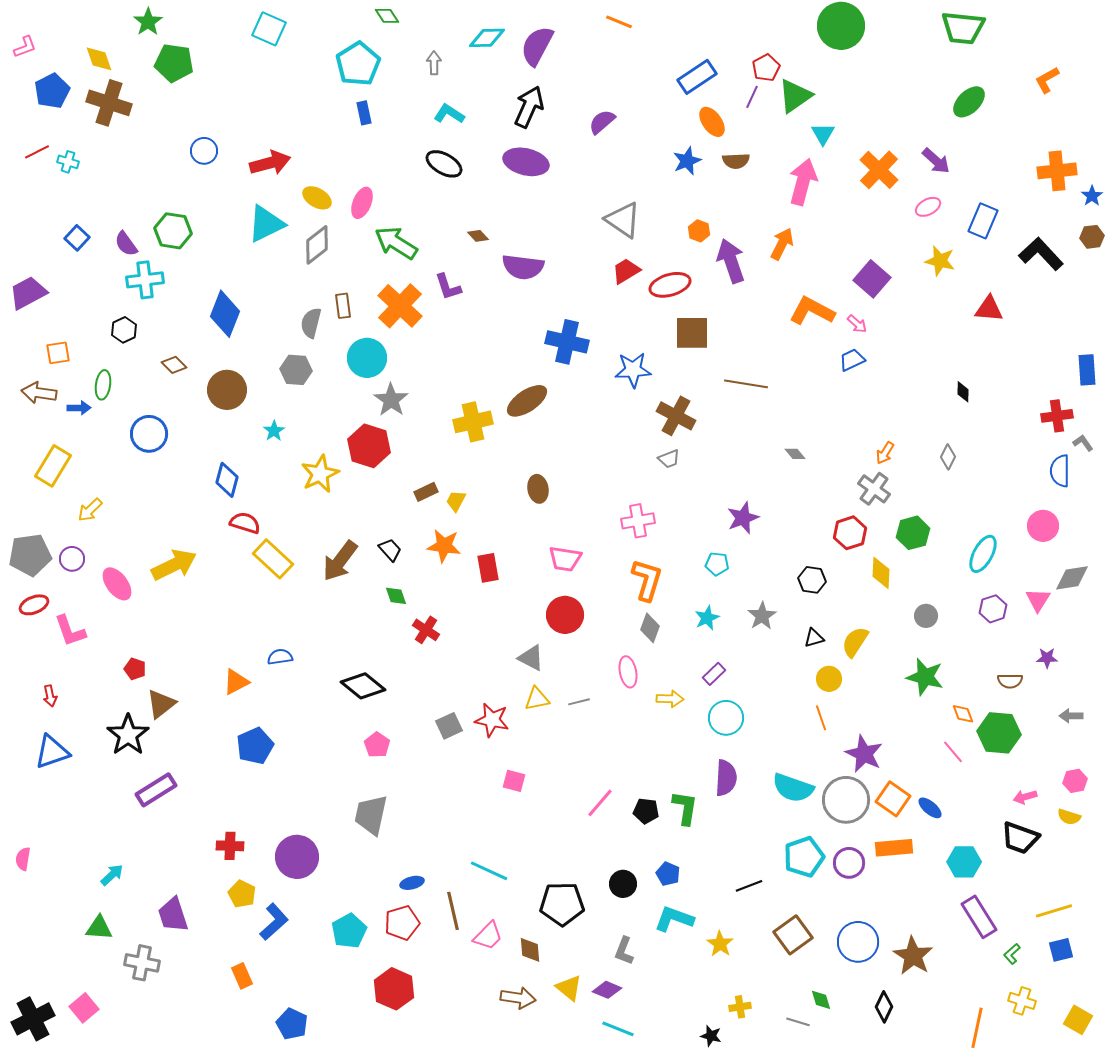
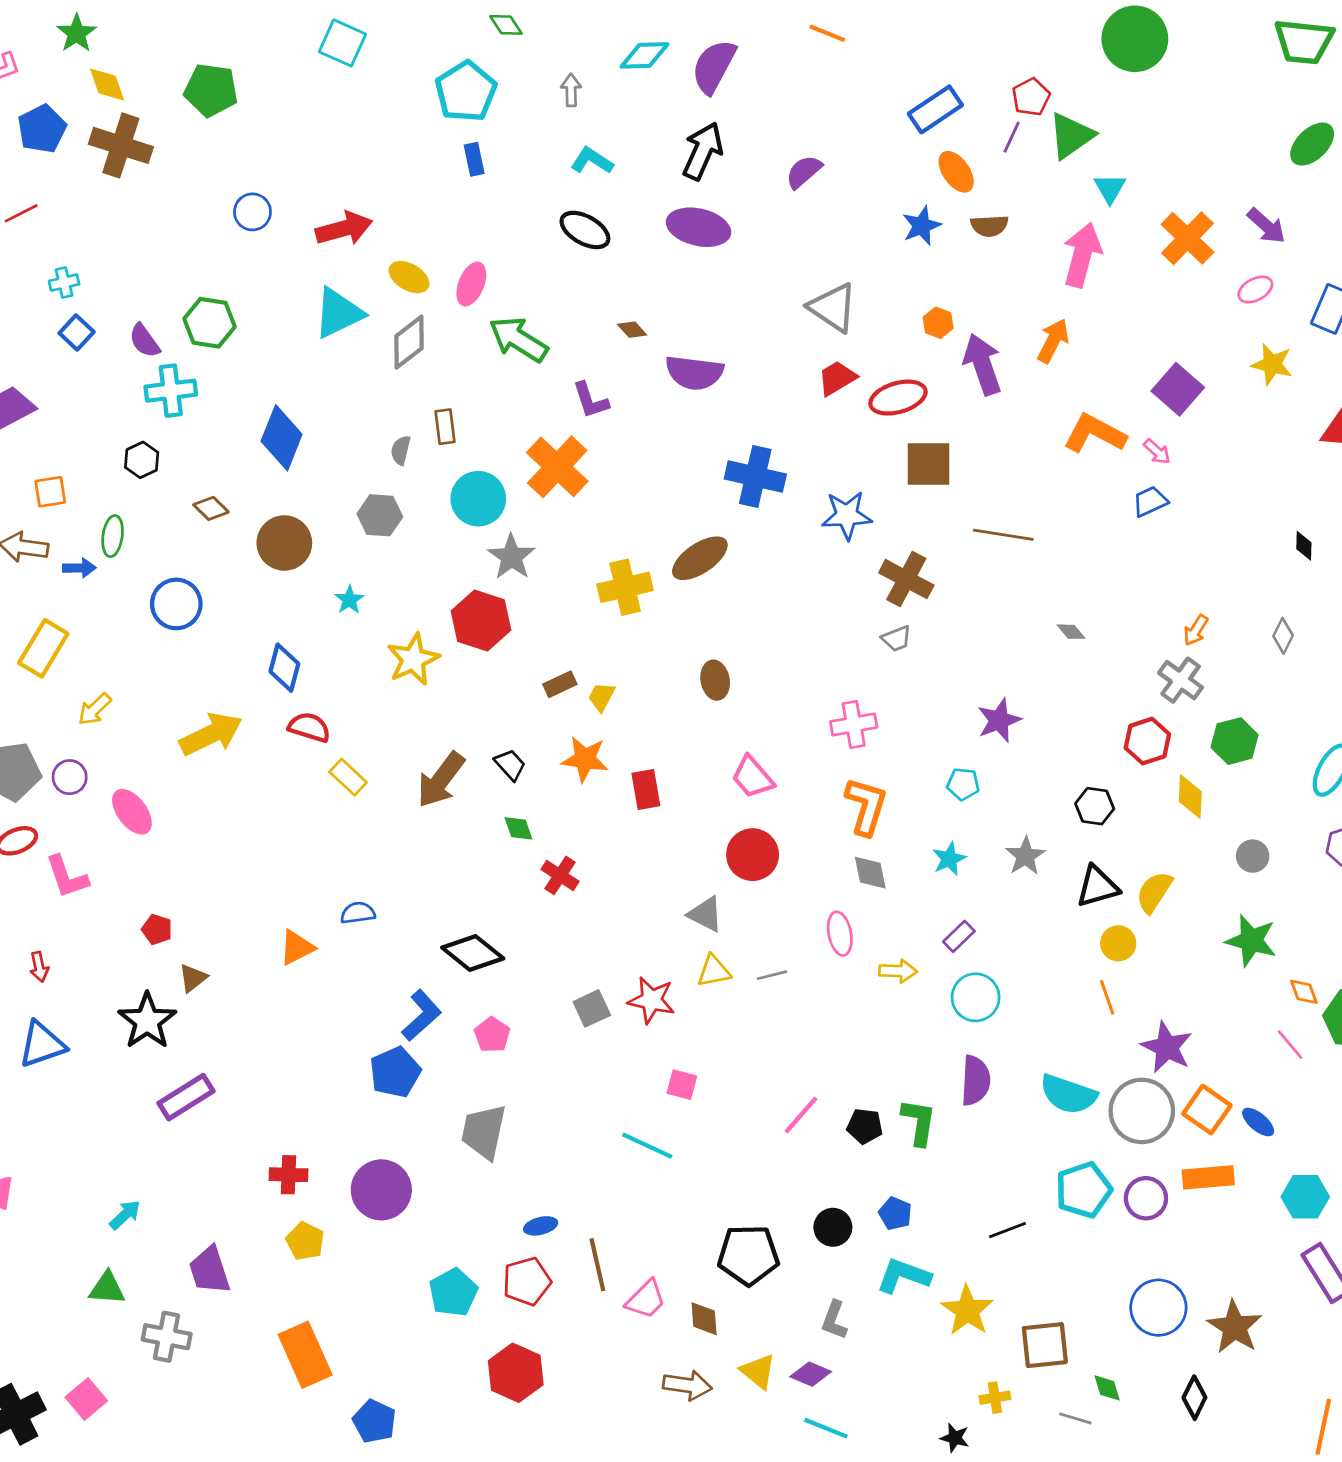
green star: (148, 22) -> (77, 33), moved
cyan cross: (68, 162) -> (64, 283), moved, turned -30
orange cross: (400, 306) -> (557, 467), moved
gray semicircle: (311, 323) -> (401, 450), size x0.7
yellow rectangle: (273, 559) -> (348, 777), size x0.7
pink trapezoid: (565, 559) -> (753, 777), turned 40
yellow arrow: (174, 565) -> (211, 734), moved
gray diamond: (650, 628) -> (870, 873), turned -32
black triangle: (814, 638) -> (1097, 887), size x1.6
brown triangle: (161, 704) -> (193, 978), size x0.7
blue pentagon: (255, 746) -> (395, 1072), moved
cyan line: (489, 871) -> (647, 1146), moved
blue L-shape: (274, 922) -> (421, 1015), moved
brown square: (793, 935) -> (1045, 1345), moved, turned 30
yellow star: (720, 944) -> (967, 1310), size x1.4
orange rectangle: (242, 976) -> (305, 1355), size x1.8

